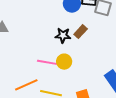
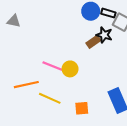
black star: (63, 35) -> (104, 35), moved

